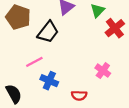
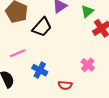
pink line: (34, 62) -> (18, 53), moved

